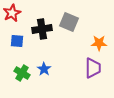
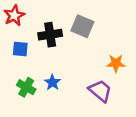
orange star: (99, 43) -> (116, 63), moved
purple trapezoid: (93, 68) -> (100, 91), moved, turned -50

